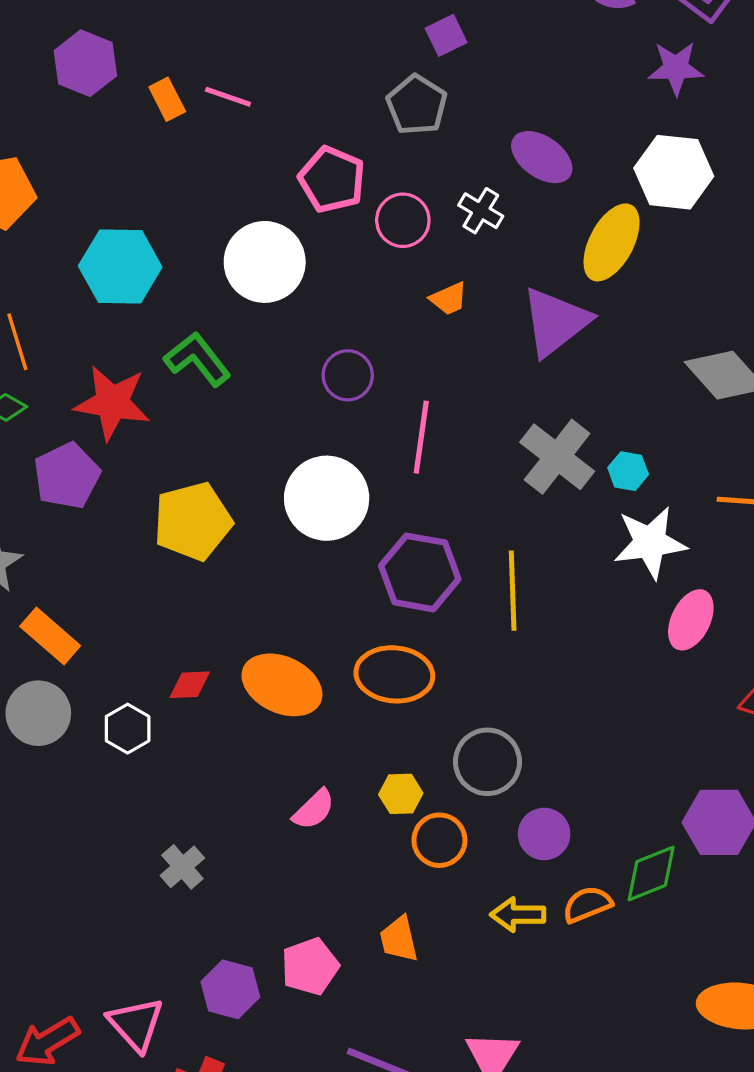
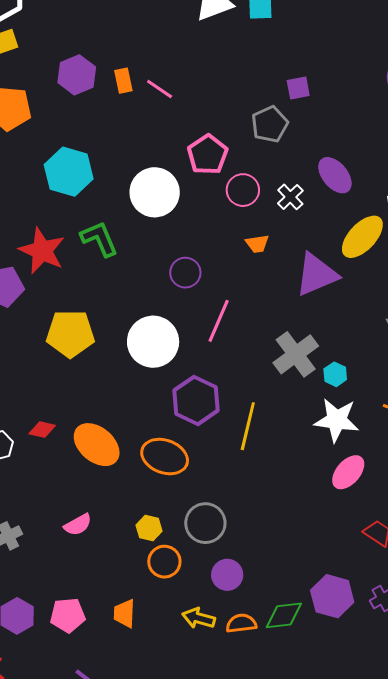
purple hexagon: (85, 63) -> (77, 75), moved
pink semicircle: (314, 810) -> (78, 525), moved

